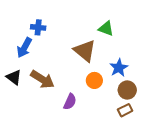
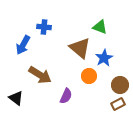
blue cross: (38, 27) -> (44, 27), moved
blue star: (119, 68) -> (104, 58), moved
black triangle: (14, 77) -> (16, 98), moved

